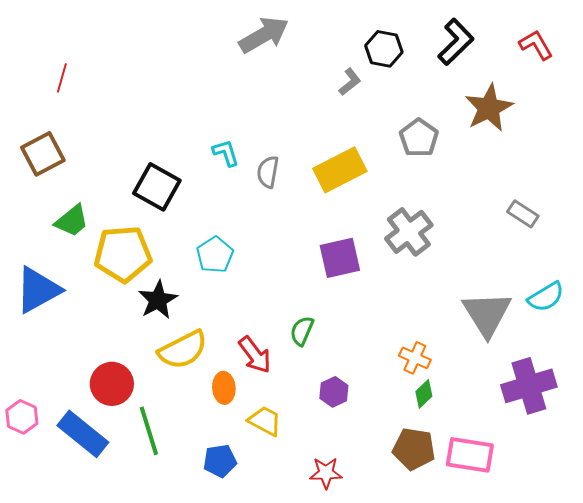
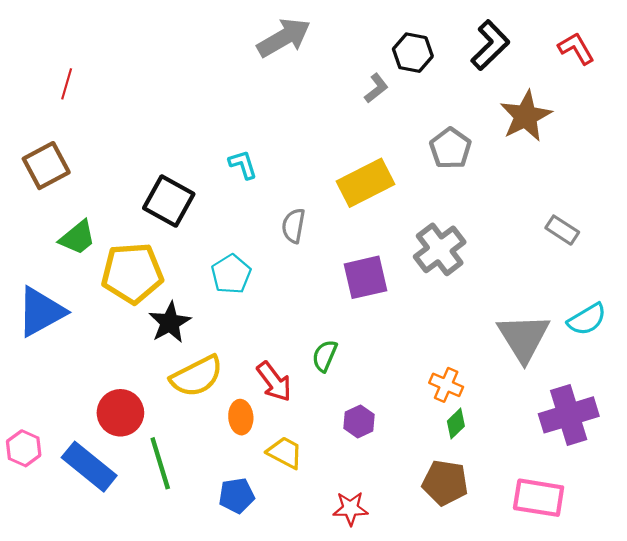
gray semicircle: (268, 172) -> (293, 226), moved
pink rectangle: (470, 455) -> (539, 498), moved

